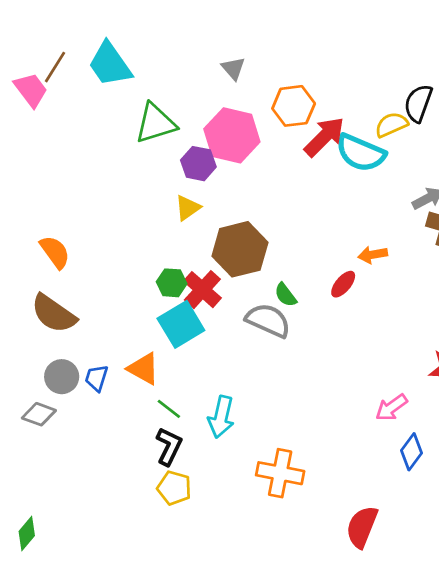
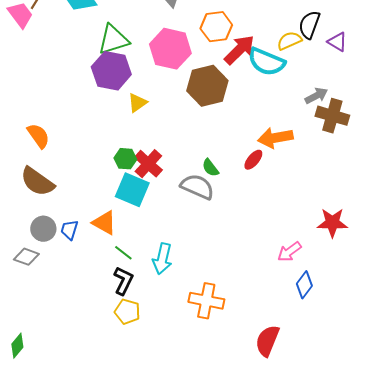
purple hexagon: (198, 164) -> (111, 71), moved, size x1.5
brown hexagon: (240, 249) -> (207, 86), moved
orange arrow: (373, 255) -> (275, 138), size x1.6
cyan square: (181, 324) -> (132, 190), turned -36

